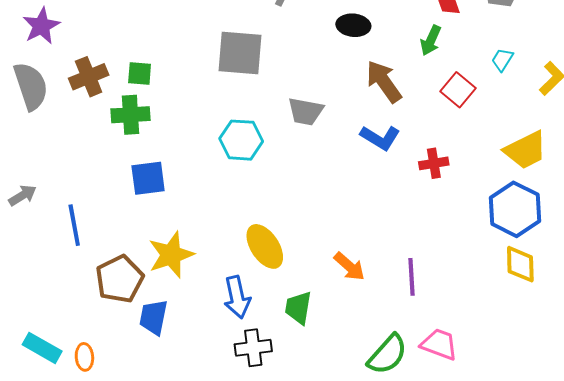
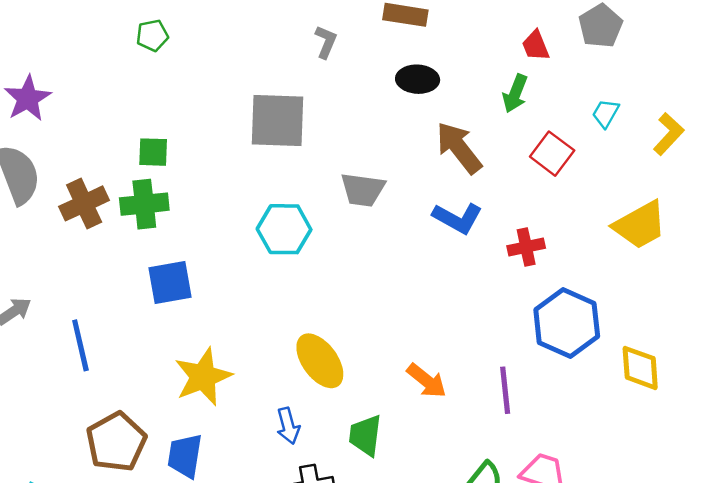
brown cross: (89, 77) -> (84, 203), moved
blue hexagon: (515, 209) -> (567, 323), moved
brown pentagon: (120, 279) -> (116, 442), moved
blue arrow: (237, 297) -> (288, 426), size x0.7

